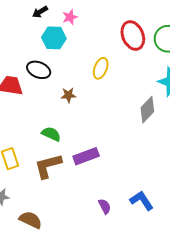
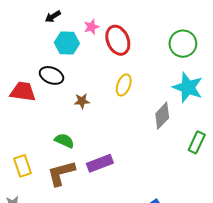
pink star: (70, 17) -> (91, 27), moved
red ellipse: (133, 36) -> (118, 40), moved
yellow ellipse: (101, 68) -> (124, 85), moved

